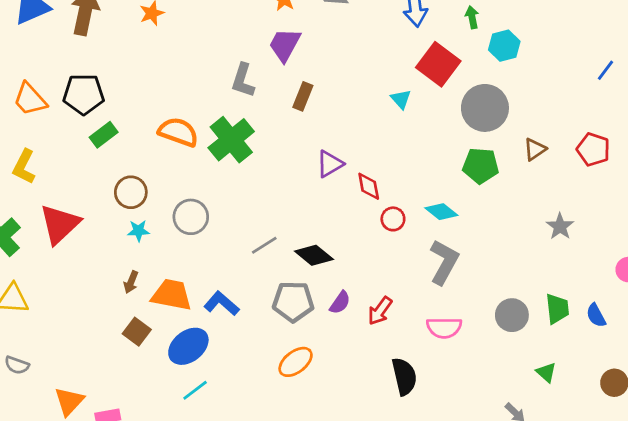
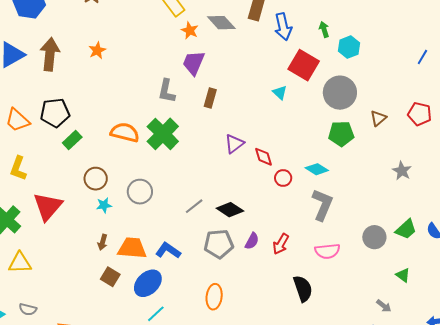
green trapezoid: (557, 309) -> (406, 229), turned 60
orange ellipse: (296, 362) -> (214, 297), moved, turned -40

